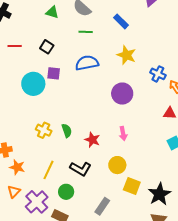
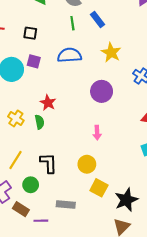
blue rectangle: (121, 21) -> (98, 19), moved
green line: (86, 32) -> (72, 23), turned 72
black square: (47, 47) -> (30, 33), turned -32
red star: (92, 140) -> (48, 103), moved
black L-shape: (80, 169) -> (49, 163), turned -130
gray rectangle: (102, 206) -> (66, 205), turned 54

